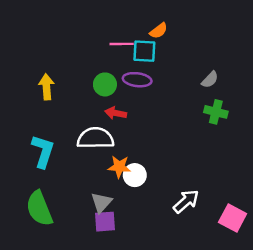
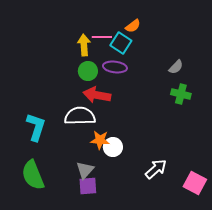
cyan square: (144, 51) -> (121, 43), turned 30
yellow arrow: (47, 87) -> (84, 45), moved
red arrow: (116, 113) -> (97, 95), size x1.5

